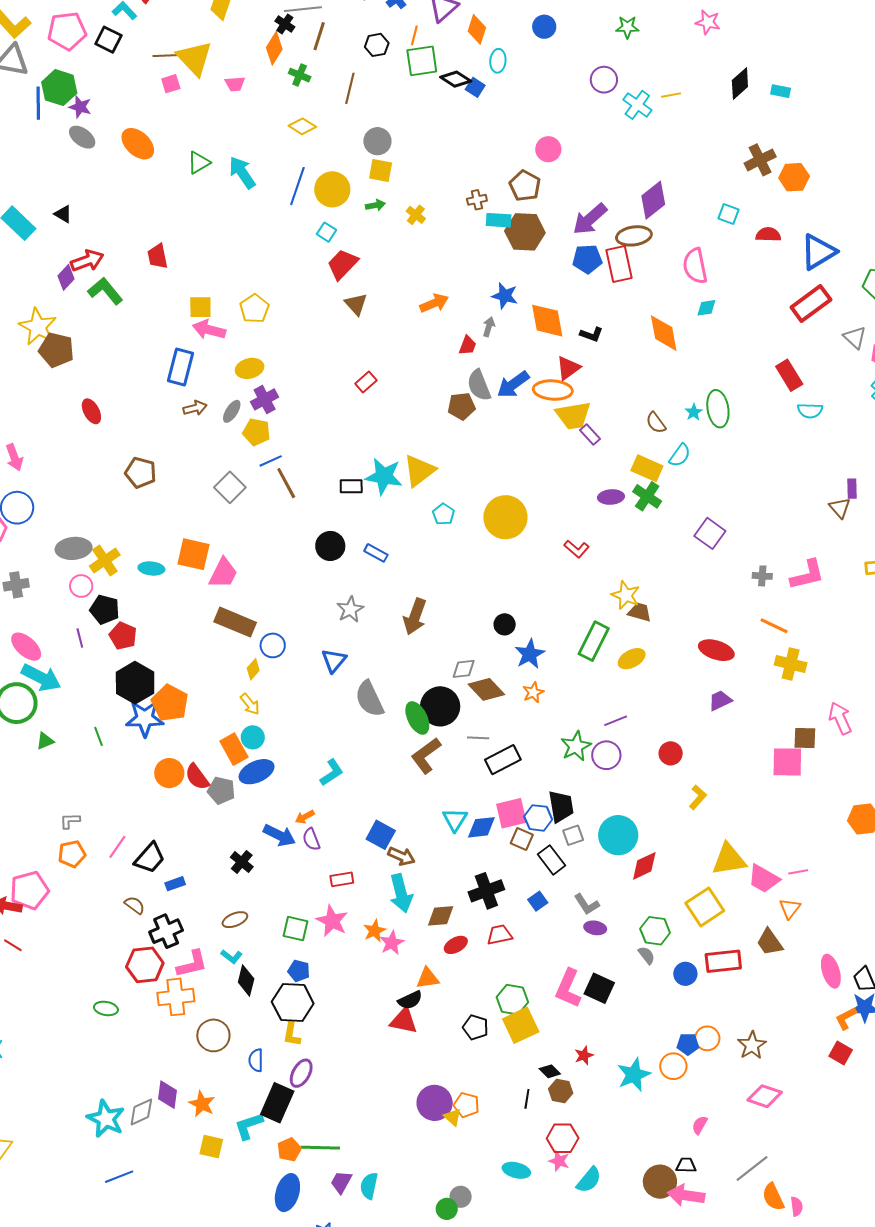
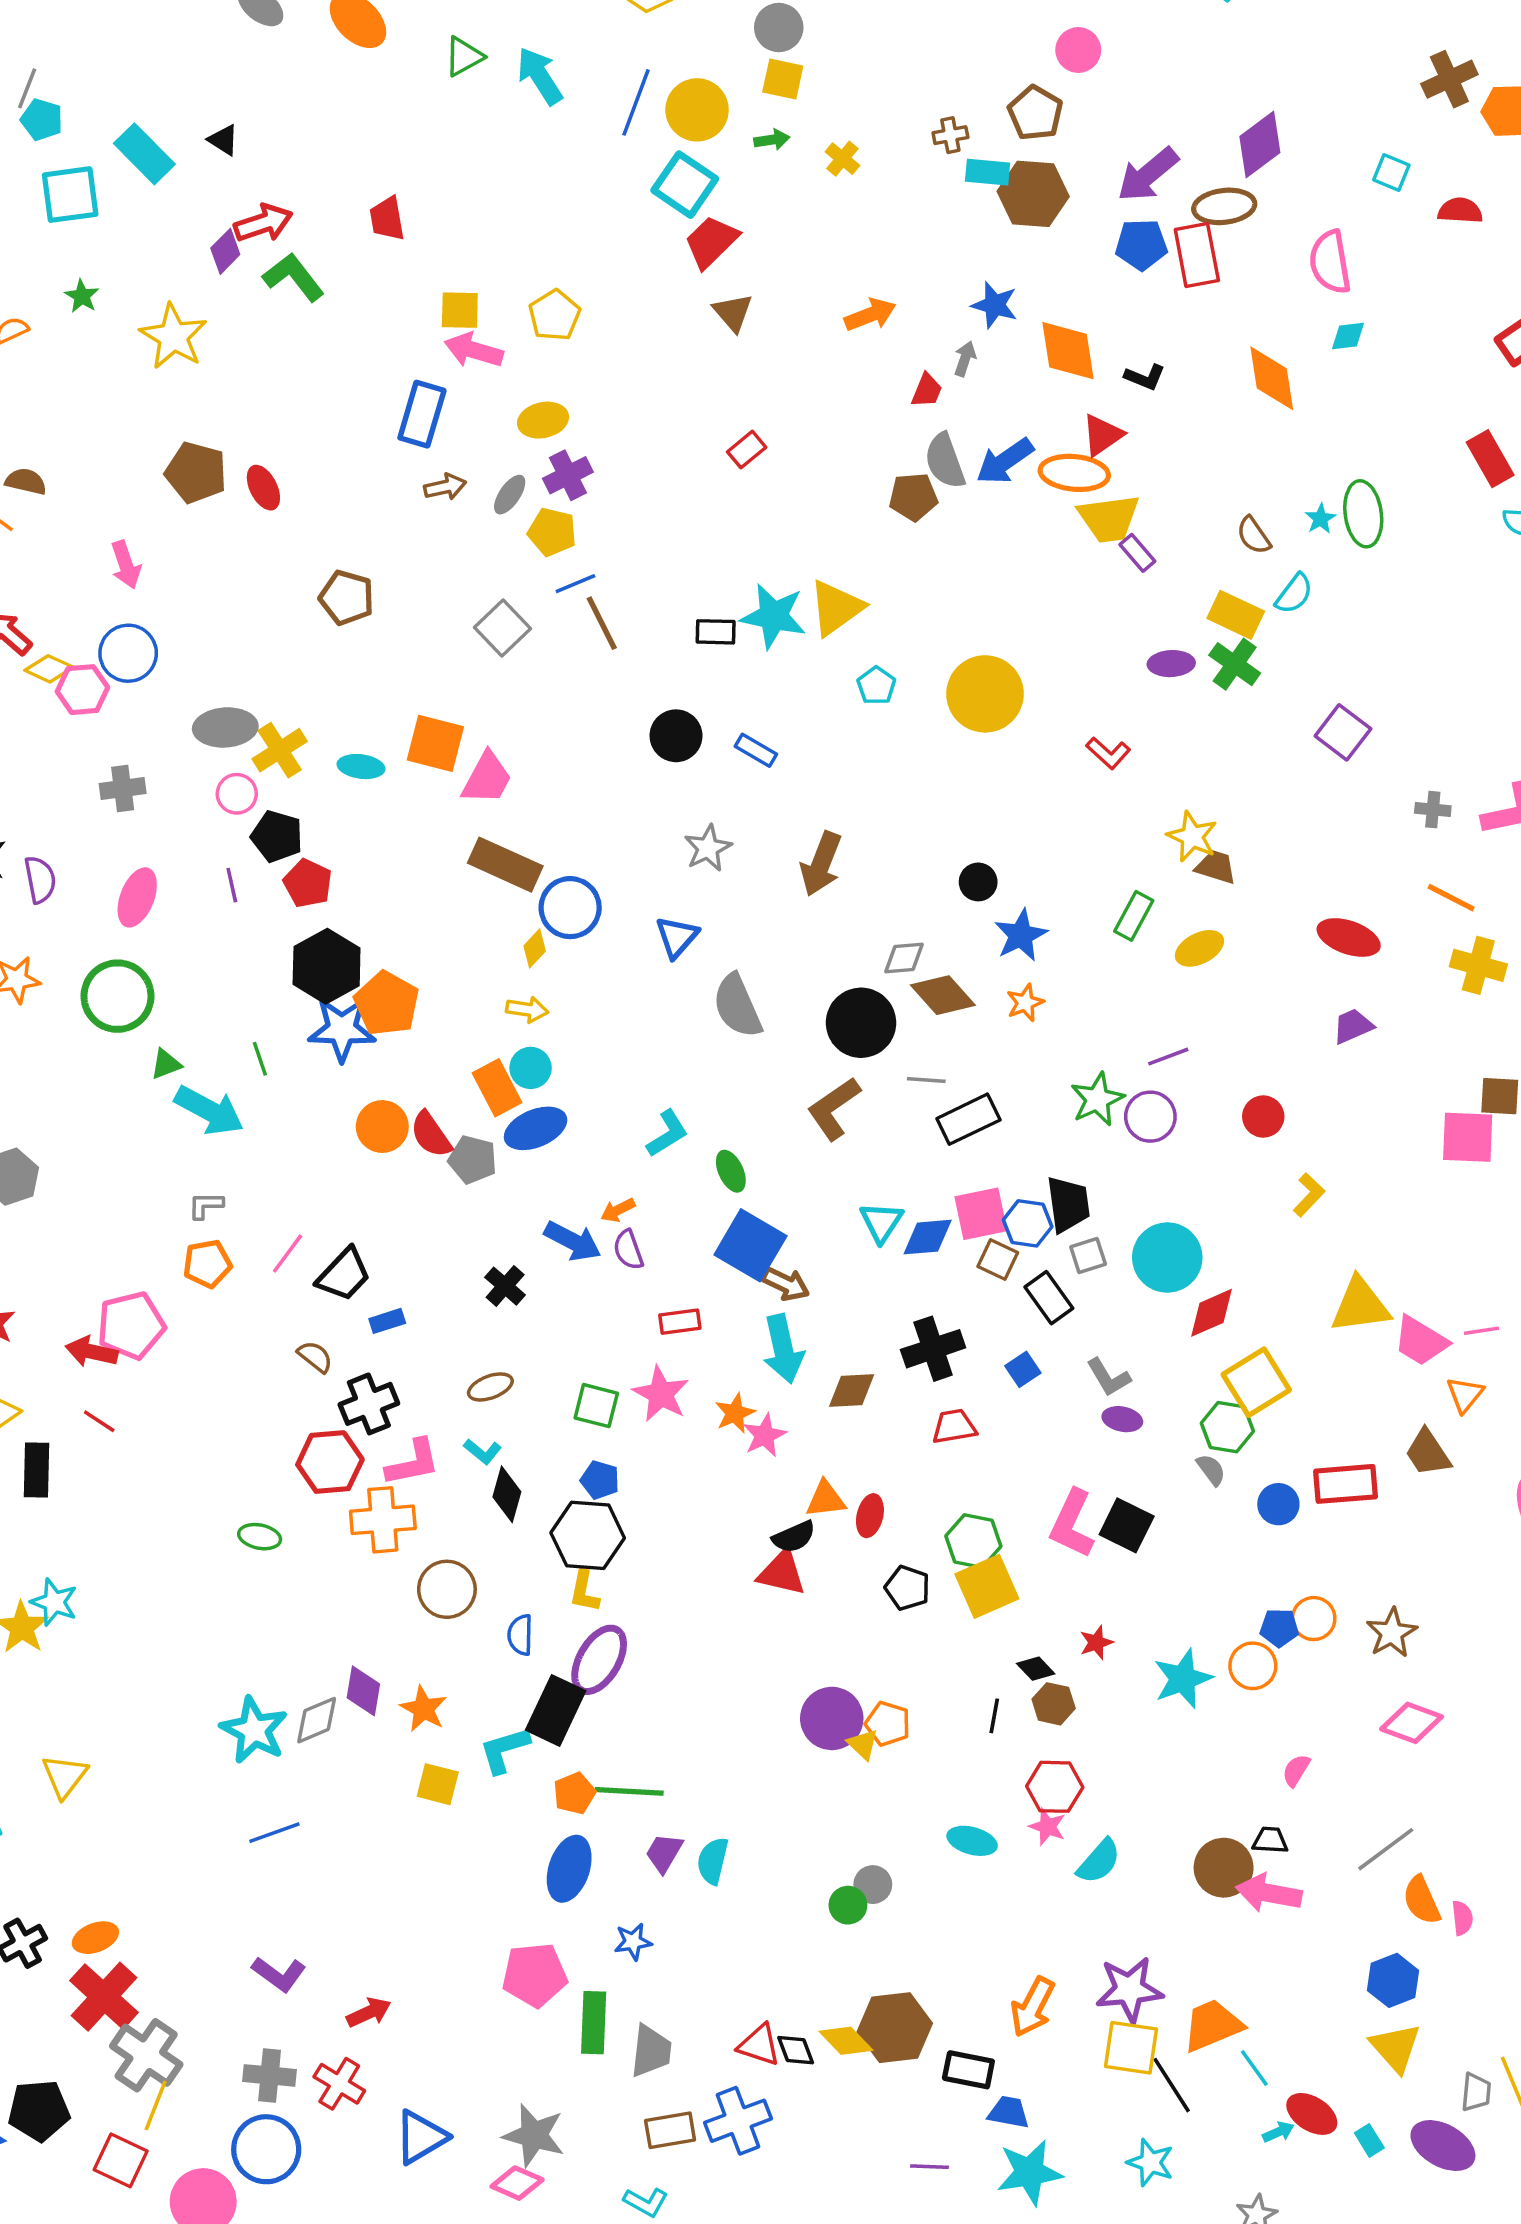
cyan square: (327, 232) -> (685, 185), size x1.8
brown pentagon: (56, 350) -> (196, 473), moved
green rectangle: (594, 641) -> (1134, 916), size x0.7
blue circle: (273, 645) -> (570, 908), size x1.4
pink ellipse: (26, 647) -> (137, 897), turned 68
cyan arrow: (41, 678) -> (209, 1110), moved
yellow arrow: (250, 704) -> (527, 1009), turned -45
green ellipse: (417, 718) -> (731, 1171), moved, size x0.7
blue square: (381, 835) -> (750, 1245), size x1.4
yellow square: (705, 907) -> (1256, 1382), moved
red ellipse: (456, 945) -> (870, 1516), moved, turned -50
purple ellipse: (301, 1073) -> (599, 1660), size x1.4

